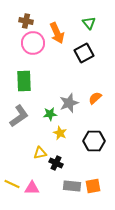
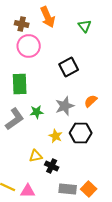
orange arrow: (57, 33) -> (48, 17), moved
black square: (84, 53) -> (69, 67), moved
green star: (50, 114) -> (37, 112), moved
black hexagon: (94, 141) -> (81, 133), moved
orange square: (93, 186) -> (89, 189), turned -35

